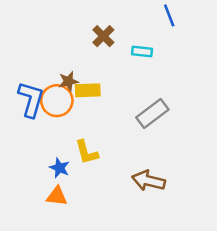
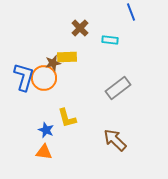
yellow rectangle: (88, 90) -> (67, 57), moved
brown arrow: (149, 181) -> (115, 140), turned 30

